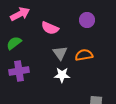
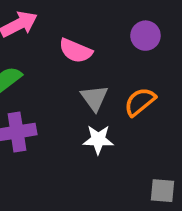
orange semicircle: (84, 55) -> (140, 102), turned -30

